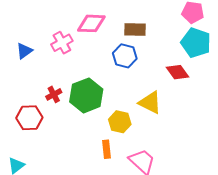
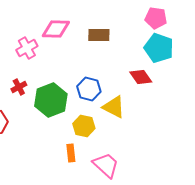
blue hexagon: (125, 56) -> (89, 89), moved
red cross: (54, 94) -> (19, 87), moved

